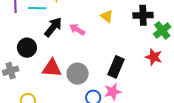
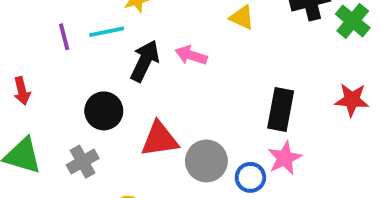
red star: (154, 57) -> (352, 100), moved
gray circle: (78, 74) -> (206, 161), moved

